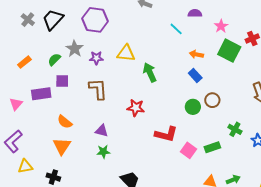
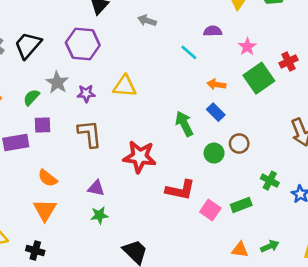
green square: (229, 51) -> (259, 78), turned 30
green arrow: (150, 72) -> (184, 124), moved
red star: (136, 108) -> (140, 157), size x1.4

